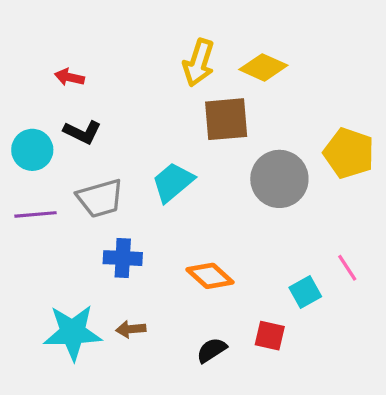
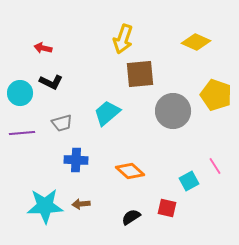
yellow diamond: (263, 67) -> (196, 42), moved
gray trapezoid: (100, 198) -> (62, 123), size x0.7

